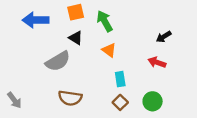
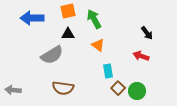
black arrow: (164, 37) -> (147, 33), turned -96
black triangle: (76, 38) -> (68, 34), turned -32
gray arrow: (14, 100) -> (13, 90), turned 133
brown square: (120, 102) -> (118, 88), moved

